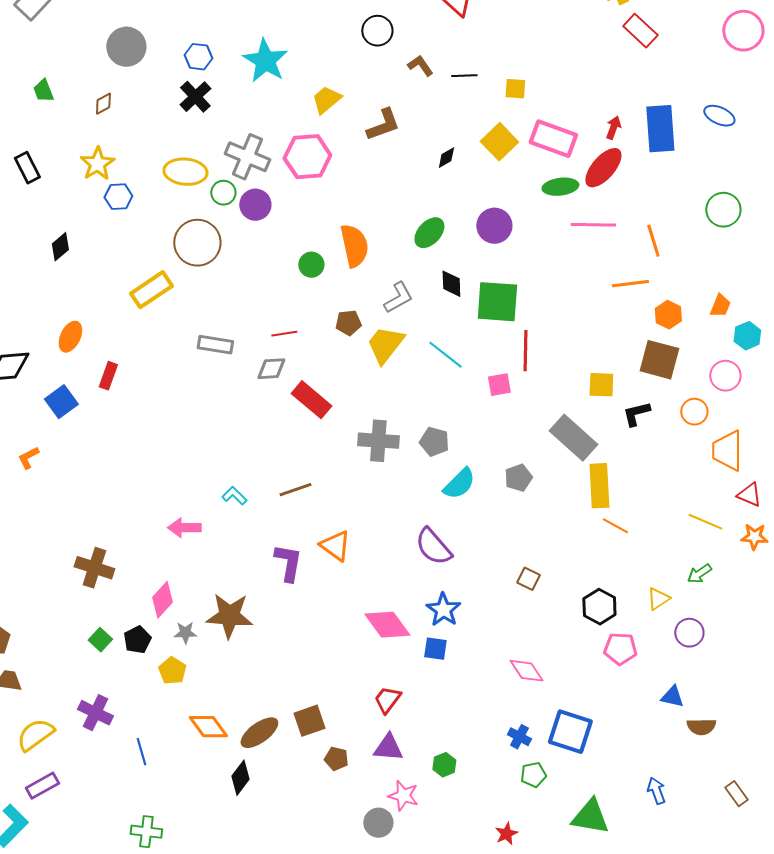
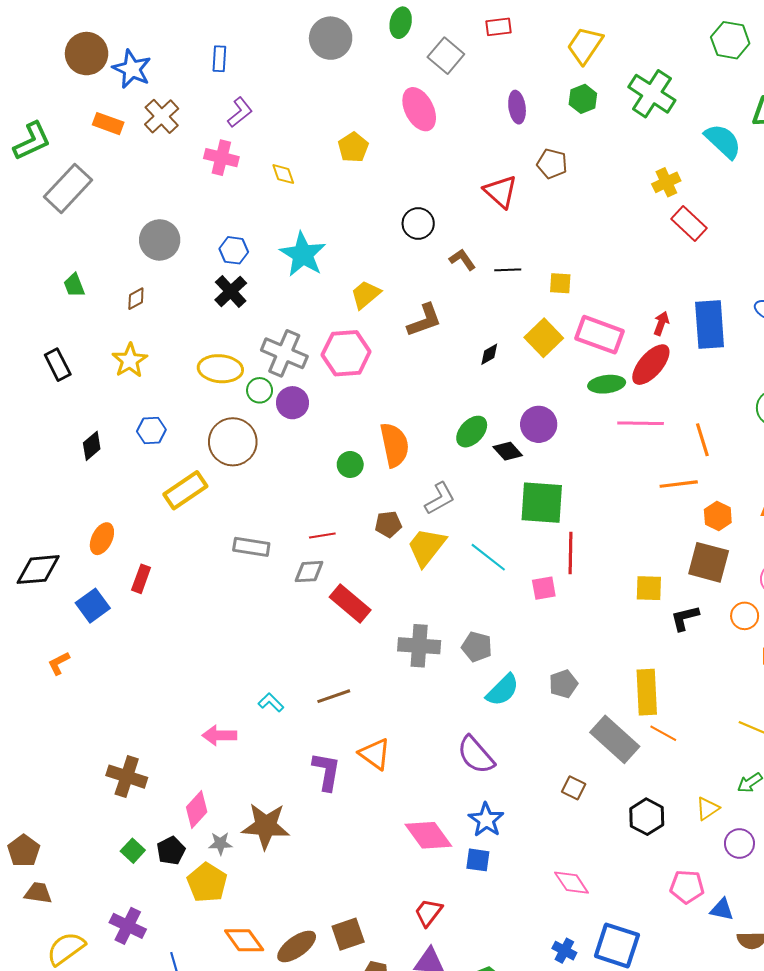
blue hexagon: (118, 197) -> (151, 431), moved
black diamond: (451, 284) -> (508, 451), moved, turned -40
gray rectangle: (573, 438) -> (615, 739), moved
pink pentagon: (620, 649) -> (687, 887), moved
yellow pentagon: (172, 671) -> (207, 883), size x1.4

